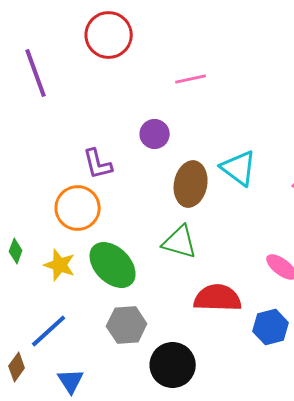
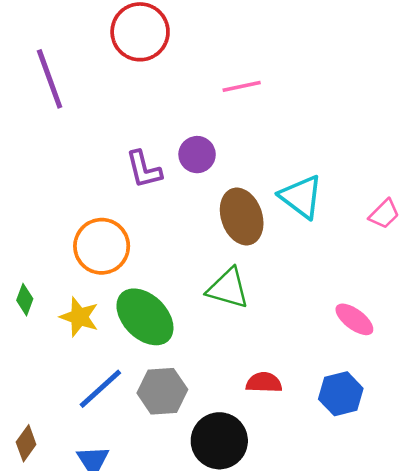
purple L-shape: (98, 164) -> (144, 169), moved
brown ellipse: (191, 184) -> (242, 217), turned -30
red semicircle: (218, 298) -> (264, 383), moved, size x0.6
blue line: (49, 331) -> (100, 389), moved

